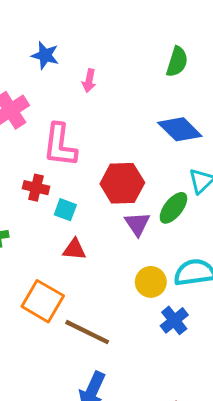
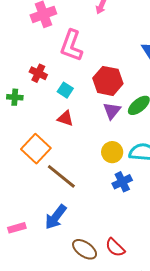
red cross: (36, 188) -> (38, 73), moved

